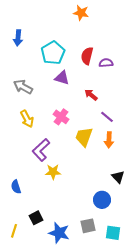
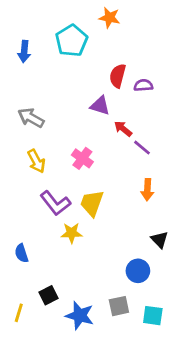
cyan pentagon: (53, 53) -> (72, 41), moved
purple triangle: (62, 78) -> (100, 106), moved
purple line: (107, 117) -> (142, 148), moved
yellow trapezoid: (84, 137) -> (92, 203), moved
purple L-shape: (41, 150) -> (55, 203), turned -85

